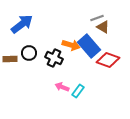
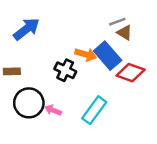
black circle: (29, 53) -> (29, 103), moved, size x1.6
pink arrow: (62, 87) -> (53, 110), moved
cyan rectangle: (78, 91) -> (94, 110), size x1.6

